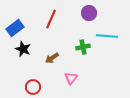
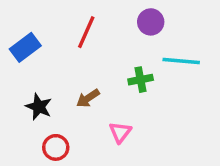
black star: (23, 49) -> (39, 107), moved

